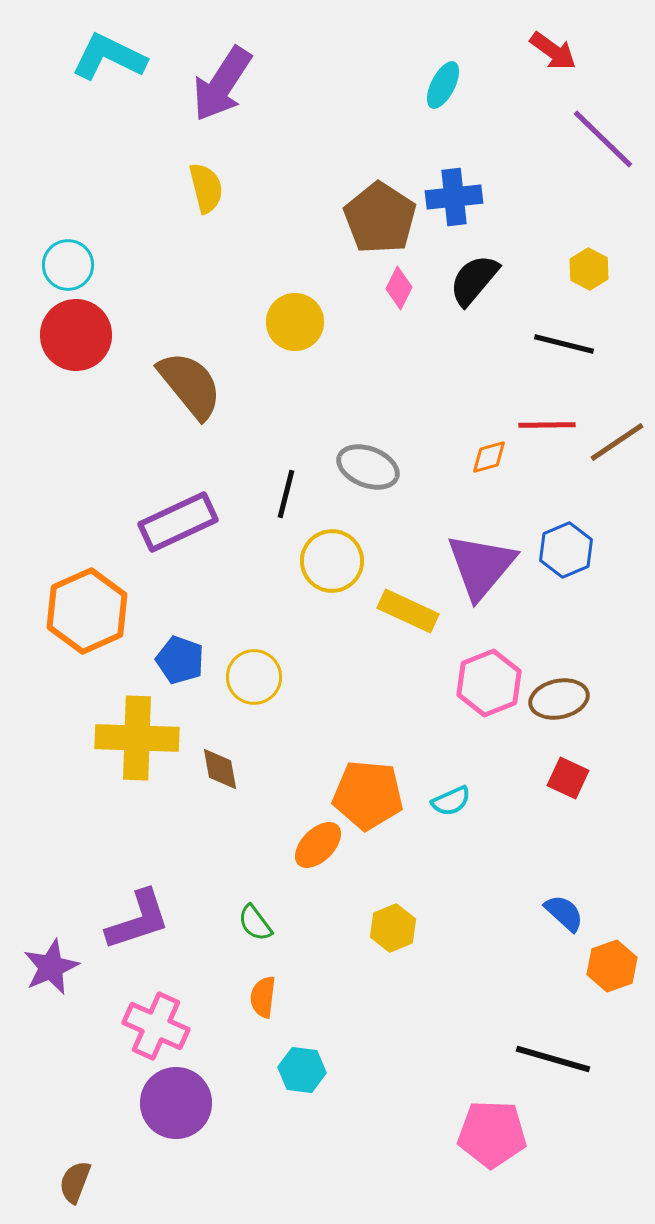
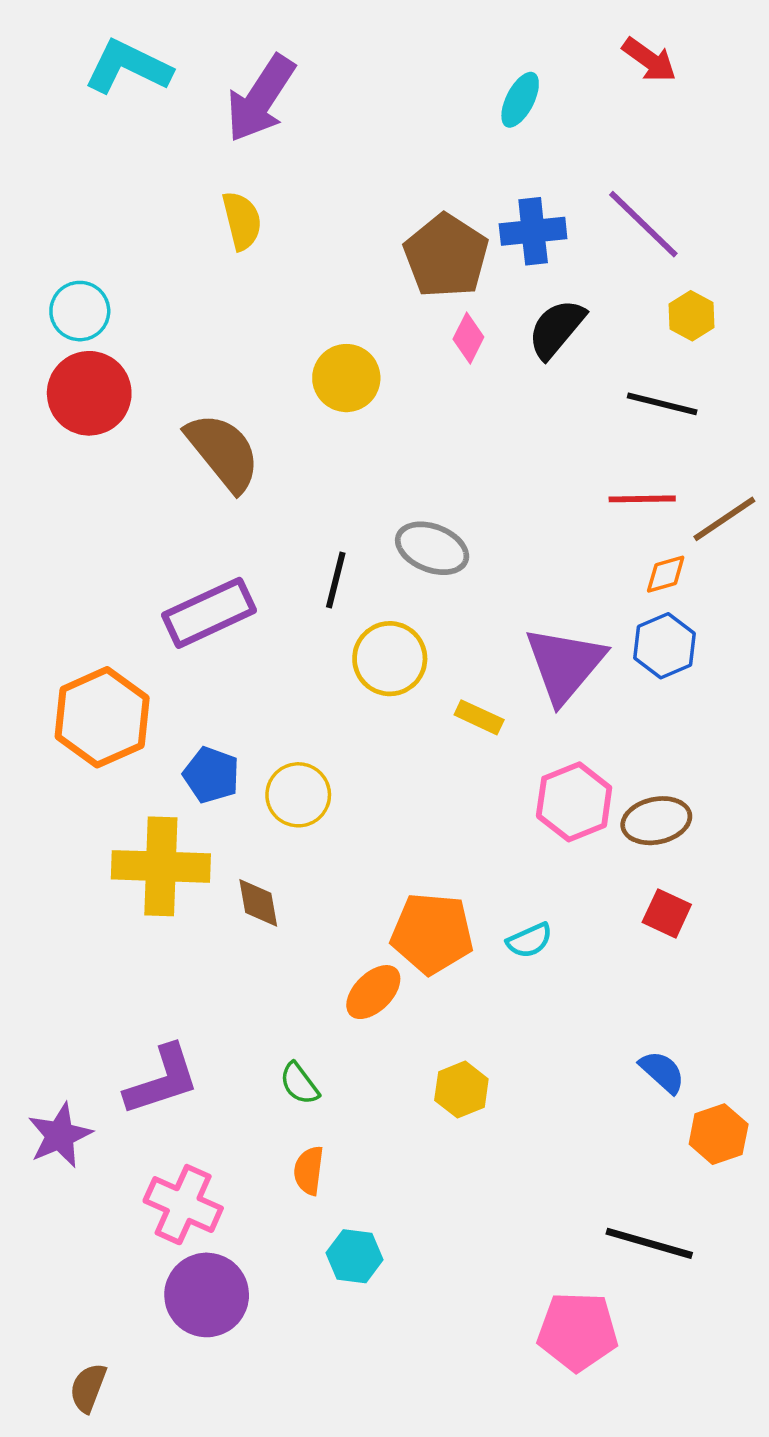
purple line: (603, 139) -> (643, 224), moved
orange diamond: (489, 457) -> (666, 574), moved
yellow rectangle: (408, 611) -> (479, 717), size x0.7

